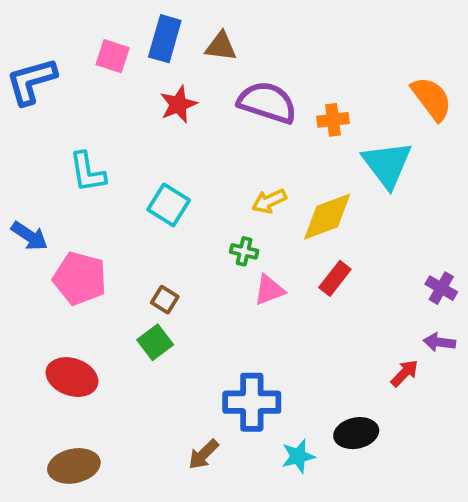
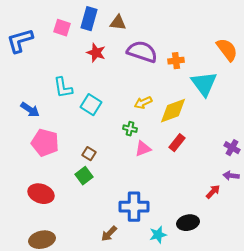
red star: (178, 104) -> (96, 53), turned -30
cyan L-shape: (87, 172) -> (63, 88), moved
blue arrow: (29, 236) -> (30, 110), moved

